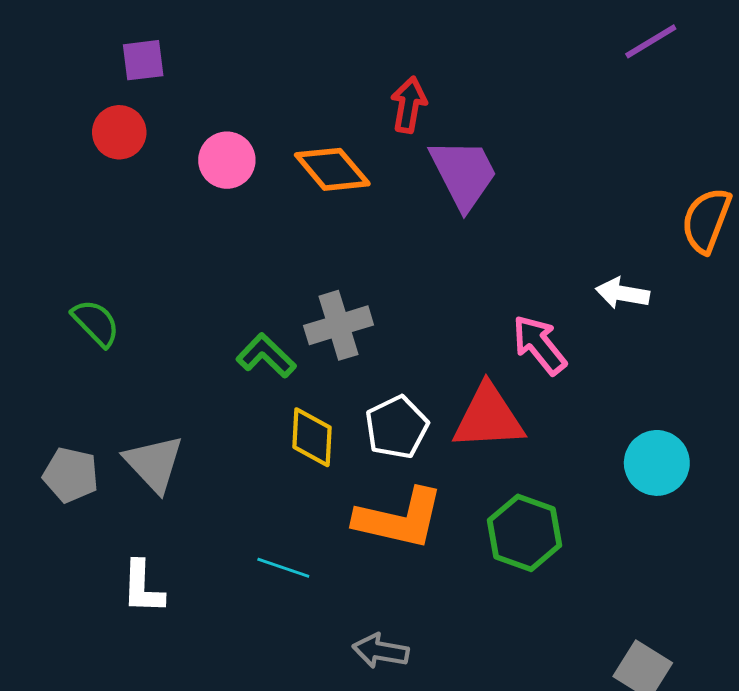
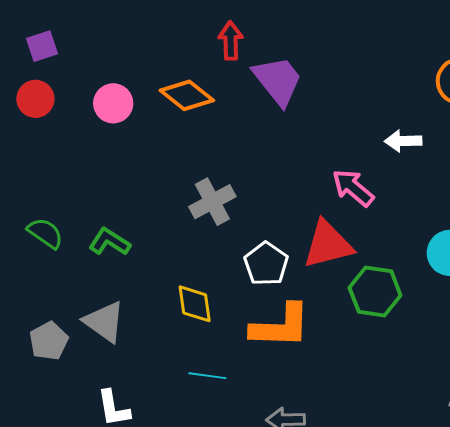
green L-shape: (266, 356) -> (110, 242), moved
yellow diamond: (312, 437) -> (195, 304), moved
gray pentagon: (71, 475) -> (49, 341), turned -30
green hexagon: (525, 533) -> (375, 292), moved

